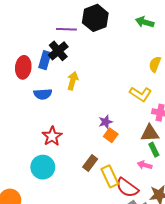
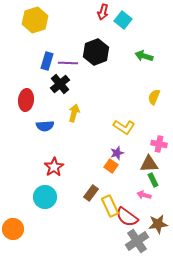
blue rectangle: (45, 60) -> (47, 61), moved
yellow L-shape: (141, 94) -> (124, 127), moved
purple star: (106, 122) -> (117, 153), moved

